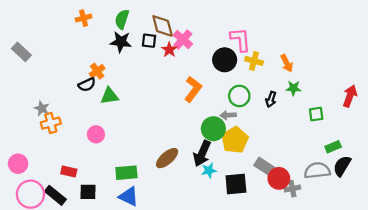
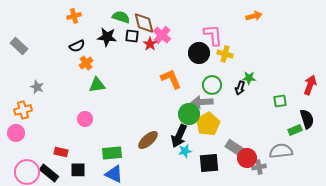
green semicircle: (122, 19) -> (121, 17), moved, turned 90
orange arrow: (287, 63) -> (254, 16), moved, turned -77
black semicircle: (87, 85) -> (77, 46), moved
green star: (294, 88) -> (249, 78), moved
orange L-shape: (193, 89) -> (171, 79), turned -60
gray star: (42, 108) -> (37, 87), moved
gray arrow: (228, 115) -> (202, 102), size x1.5
orange cross: (51, 123) -> (23, 110), moved
pink circle: (18, 164) -> (16, 133), moved
black semicircle: (342, 166) -> (307, 119), moved, turned 132

